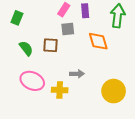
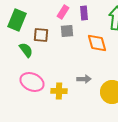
green rectangle: (17, 18) -> (17, 20), size x1.5
brown square: (51, 45) -> (41, 35), moved
gray arrow: (77, 74) -> (84, 79), moved

